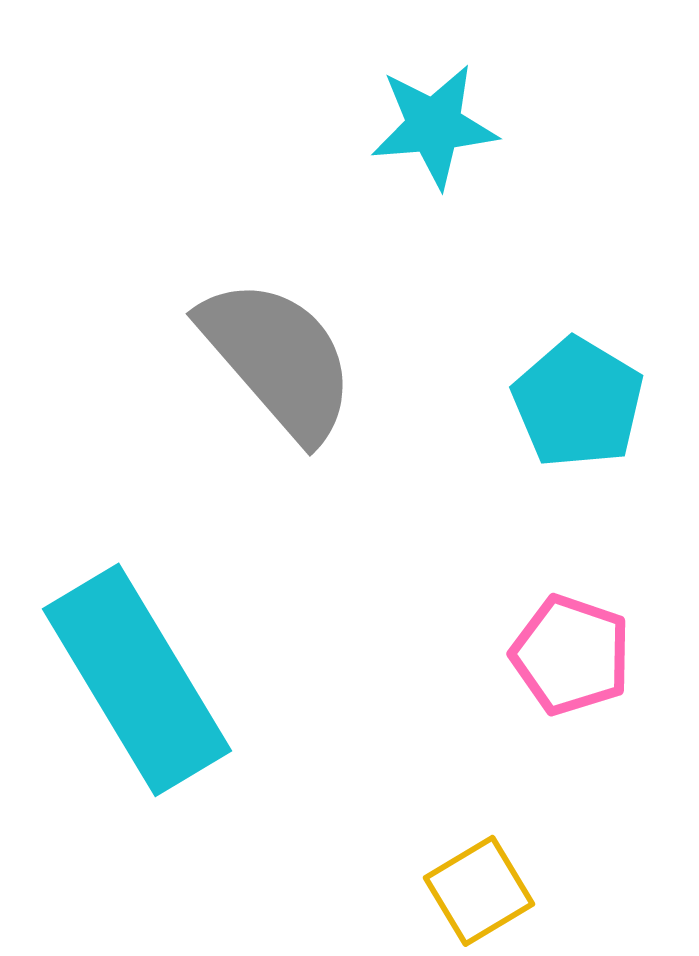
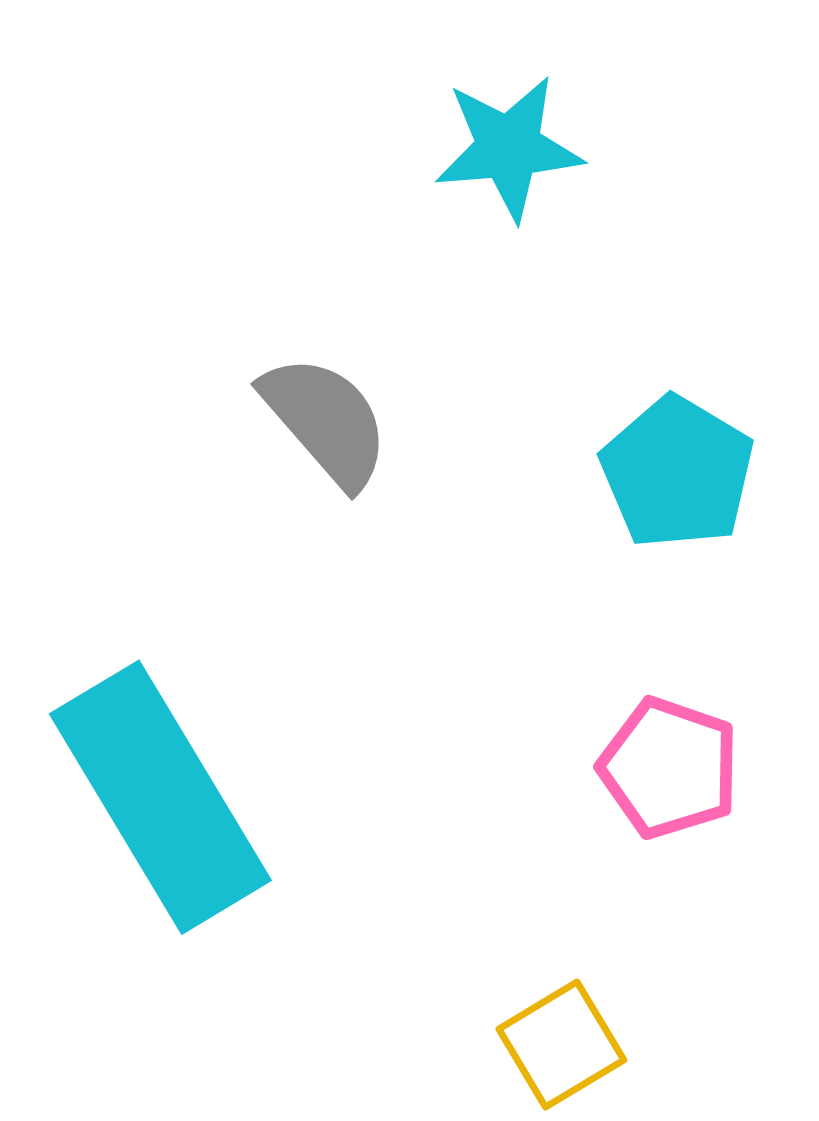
gray semicircle: (278, 359) -> (326, 421), size x0.7

